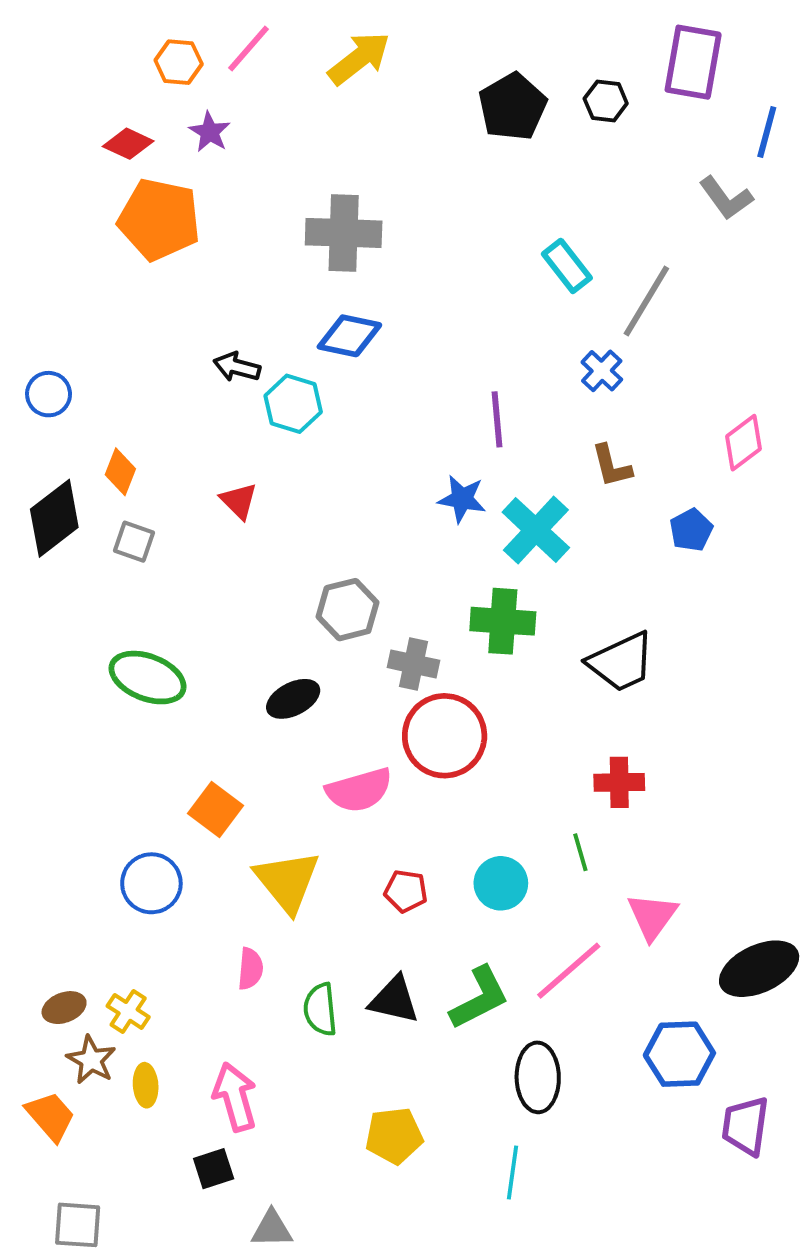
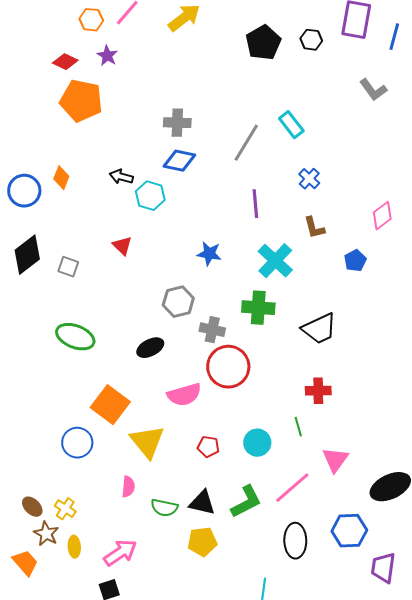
blue line: (767, 132) -> (394, 37), moved
gray cross: (344, 233) -> (177, 123), moved, size x0.7
gray line: (646, 301) -> (246, 143), moved
blue circle: (49, 394) -> (24, 191), size x1.4
orange diamond: (120, 472) -> (61, 178), moved
blue star: (462, 499) -> (209, 254), moved
orange square: (215, 810) -> (110, 405), size x1.4
brown ellipse: (64, 1008) -> (32, 507), turned 65
green semicircle: (320, 1009) -> (164, 508), turned -72
black ellipse: (538, 1077) -> (295, 541), moved
pink arrow: (235, 1097) -> (120, 553), turned 72
yellow pentagon: (394, 1136) -> (202, 542), moved

